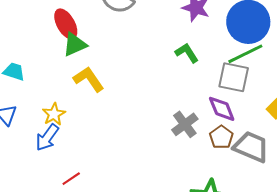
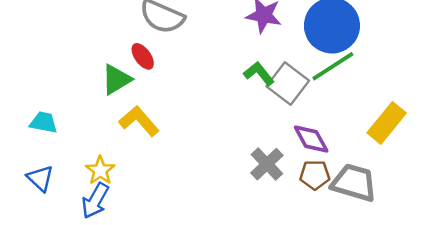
red ellipse: (66, 24) -> (143, 56), moved, size x0.7
gray square: (234, 77) -> (288, 84), moved, turned 32
brown pentagon: (221, 137) -> (315, 175), turned -30

